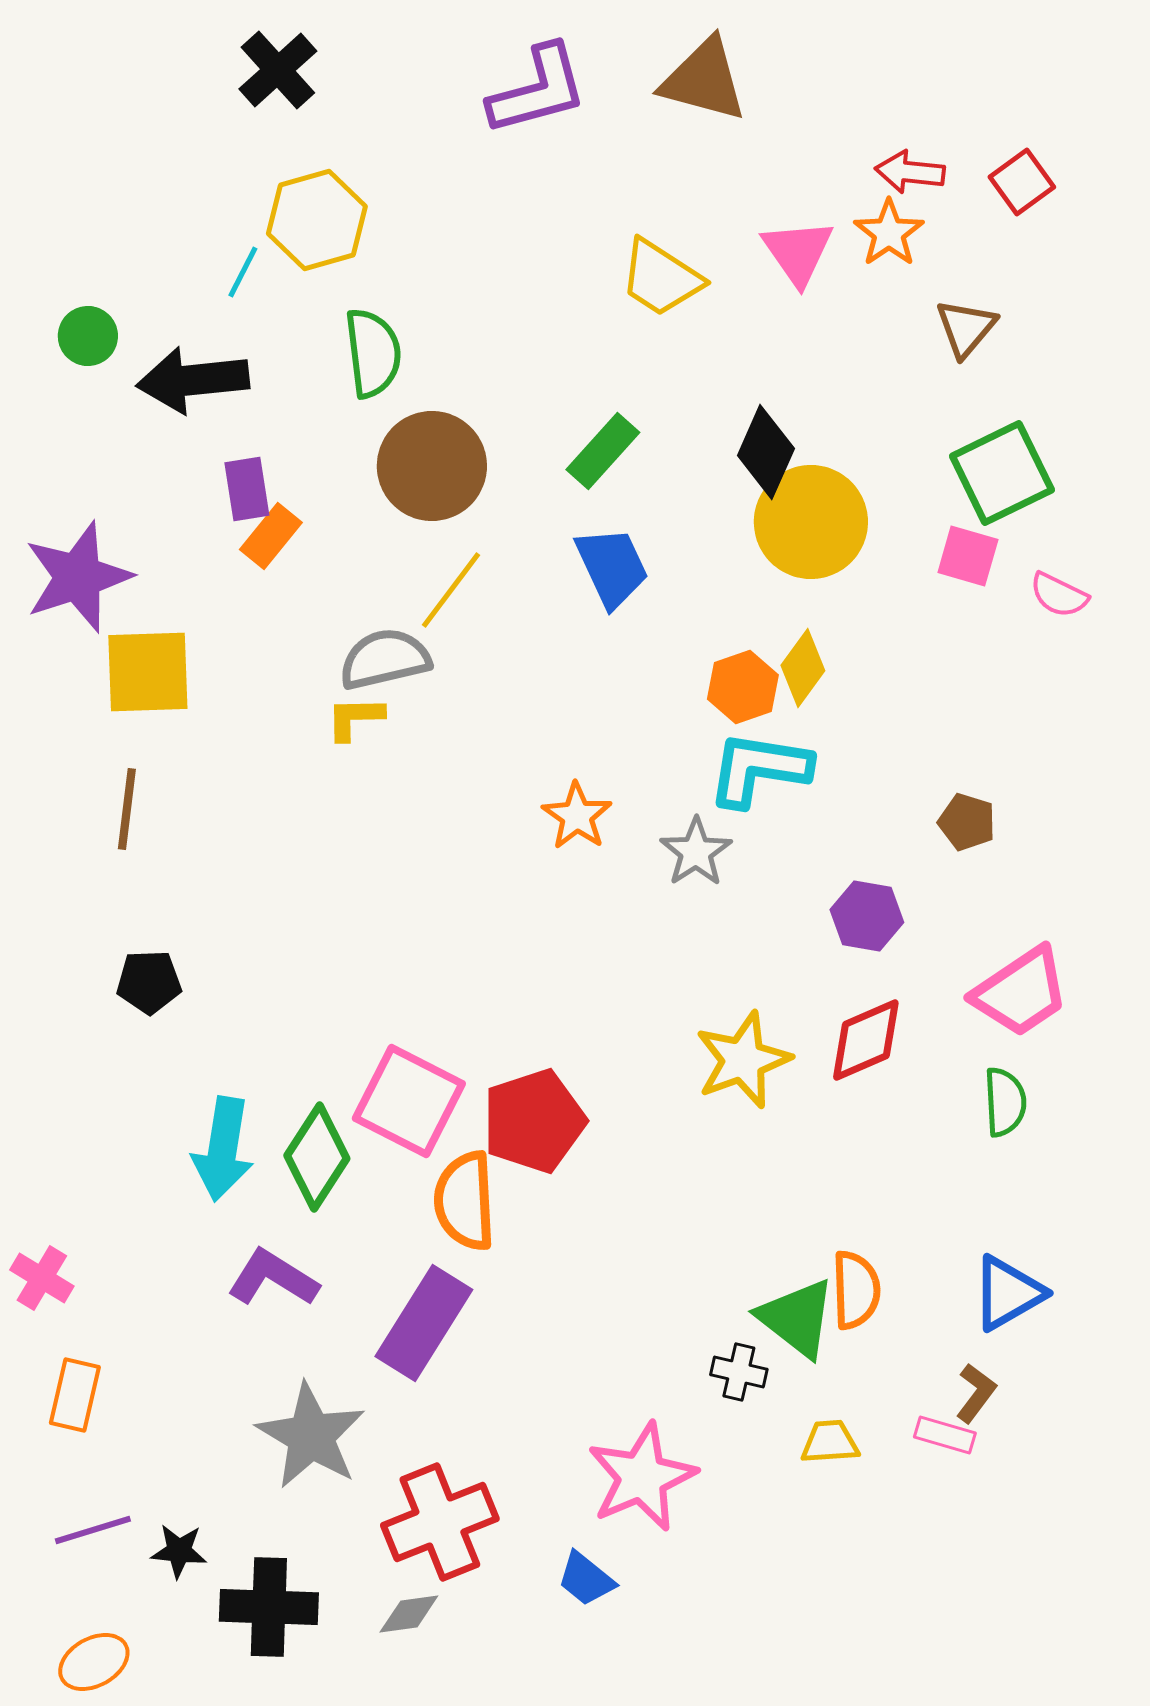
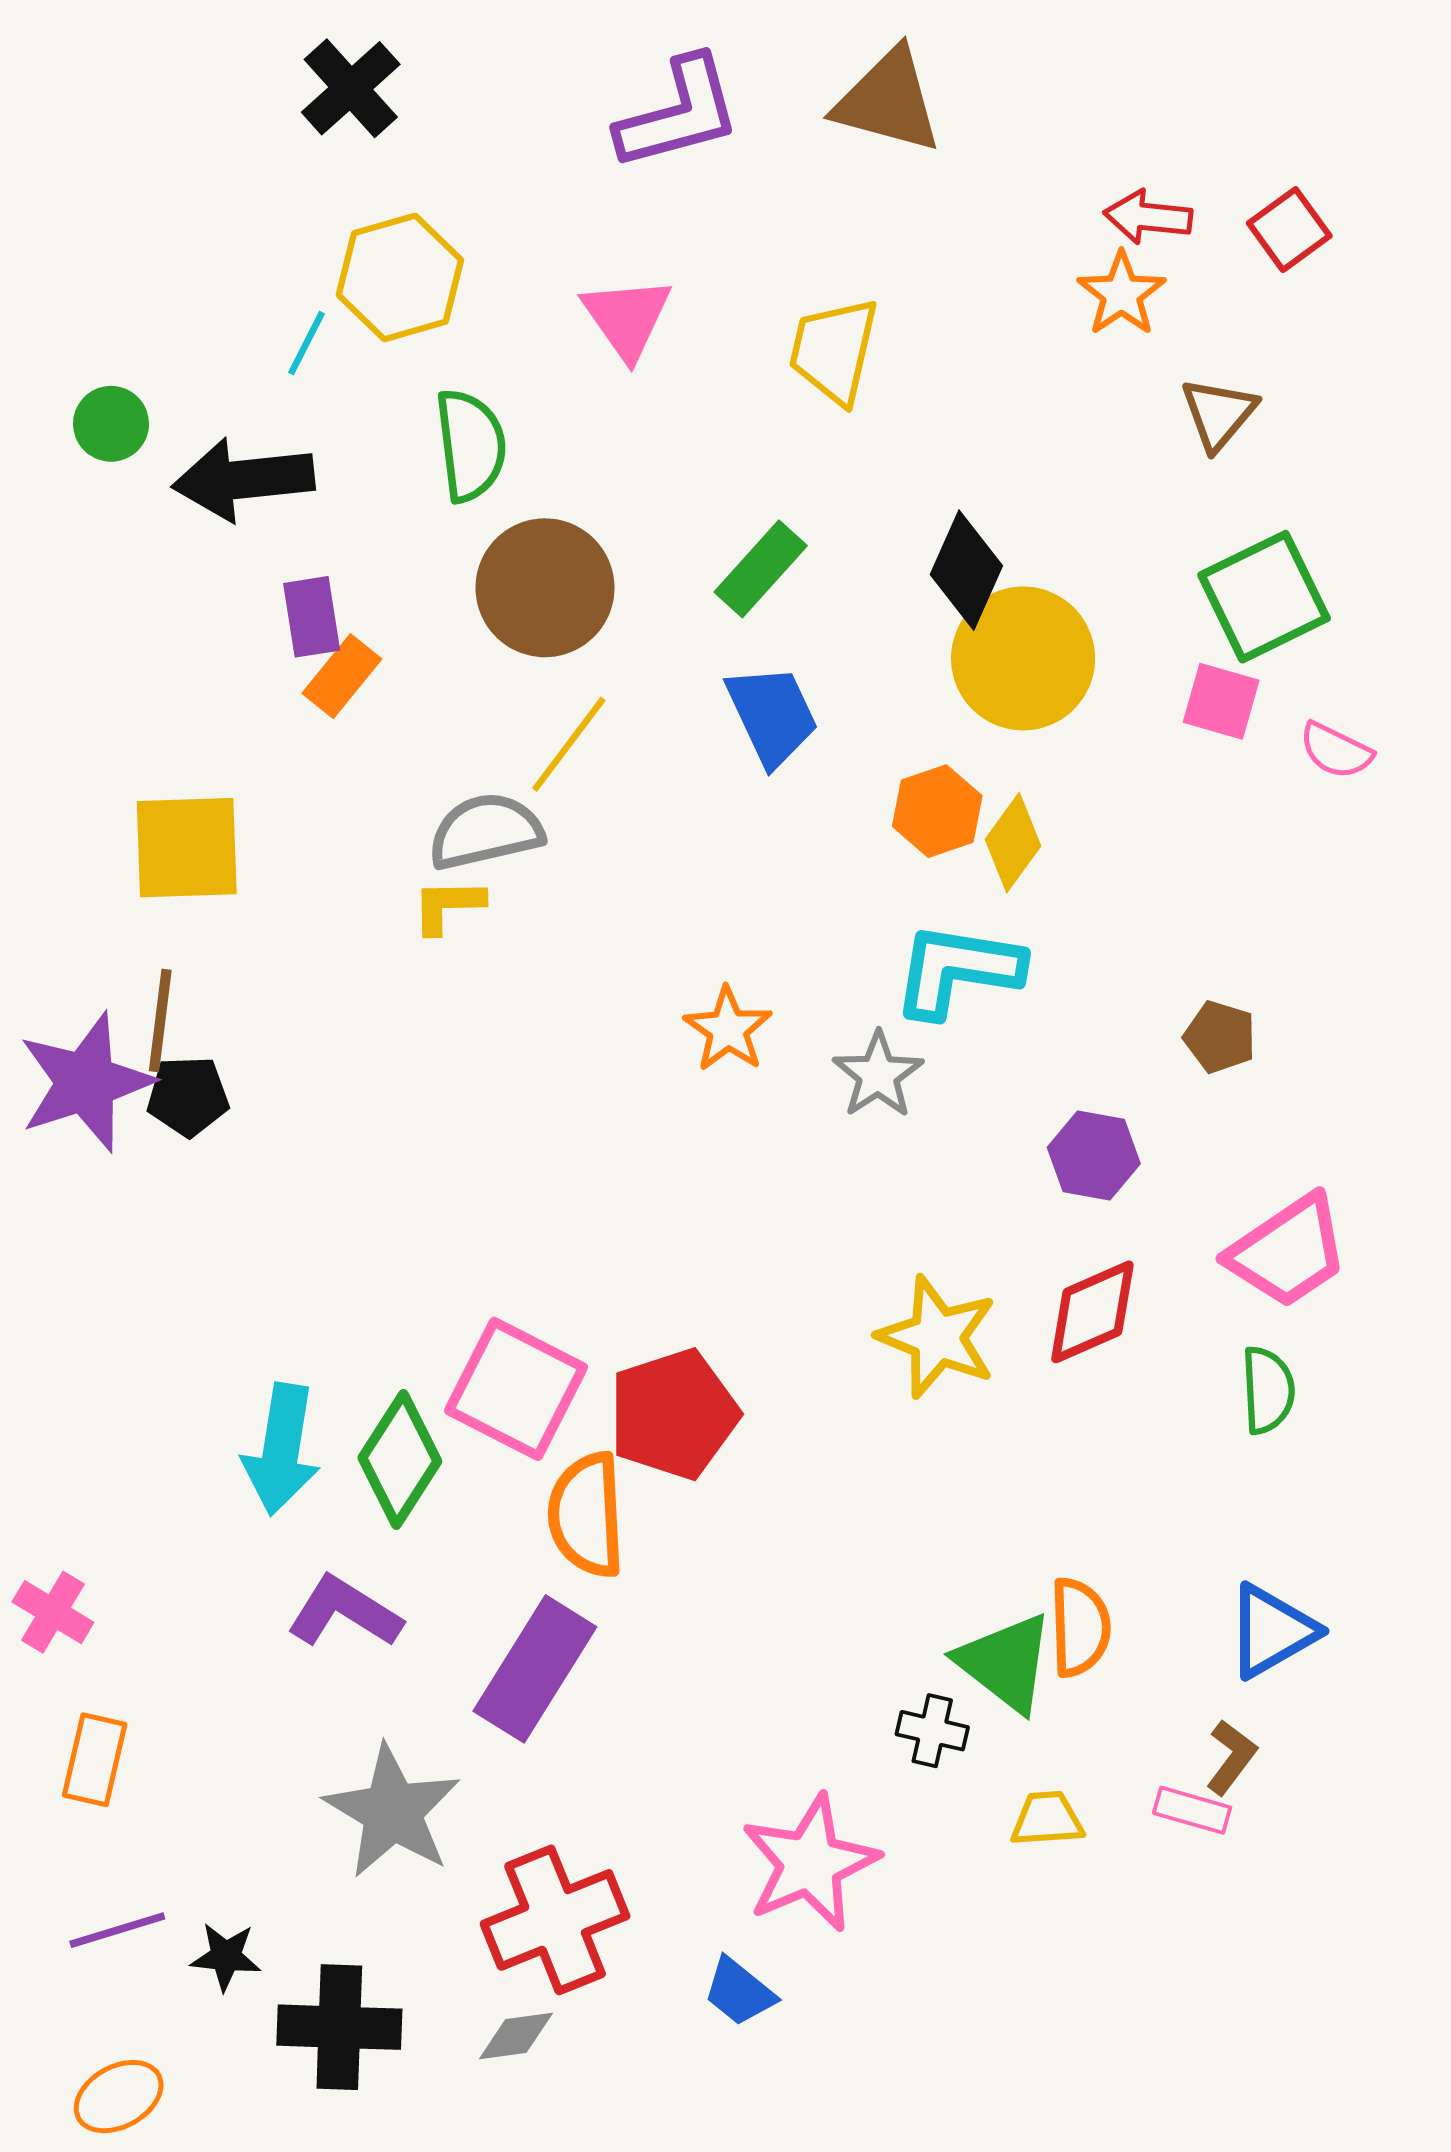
pink triangle: (798, 252) -> (627, 318), moved
yellow trapezoid: (661, 278) -> (834, 351), turned 70
purple star: (78, 577) -> (86, 1082), moved
orange hexagon: (743, 687) -> (937, 811), moved
black pentagon: (149, 982) -> (188, 1096), moved
yellow star: (743, 1060) -> (937, 1337), turned -30

